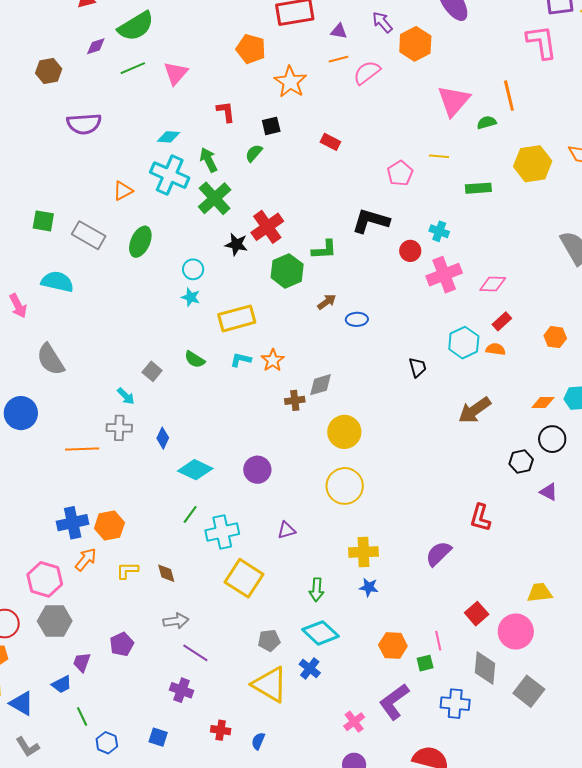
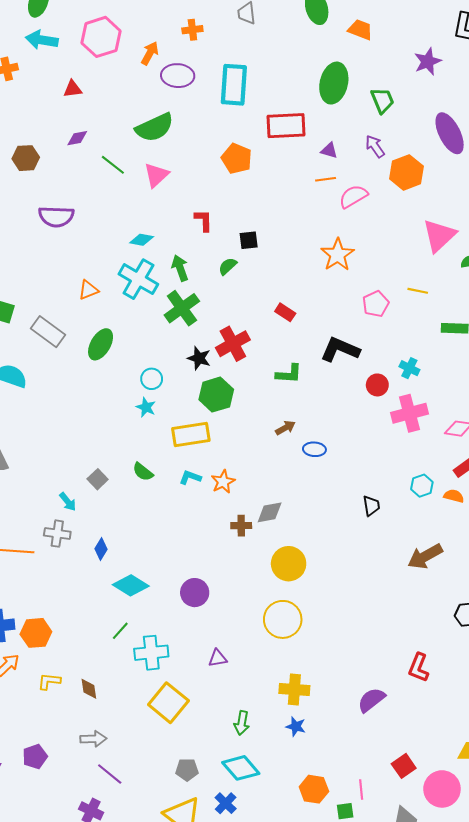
green semicircle: (136, 26) -> (155, 127), moved
green line: (133, 68) -> (113, 165), turned 55
orange star: (290, 82) -> (338, 255), moved
red rectangle: (330, 142) -> (285, 312), moved
green hexagon: (287, 271) -> (216, 395), moved
cyan hexagon: (464, 343) -> (422, 486), size x0.7

